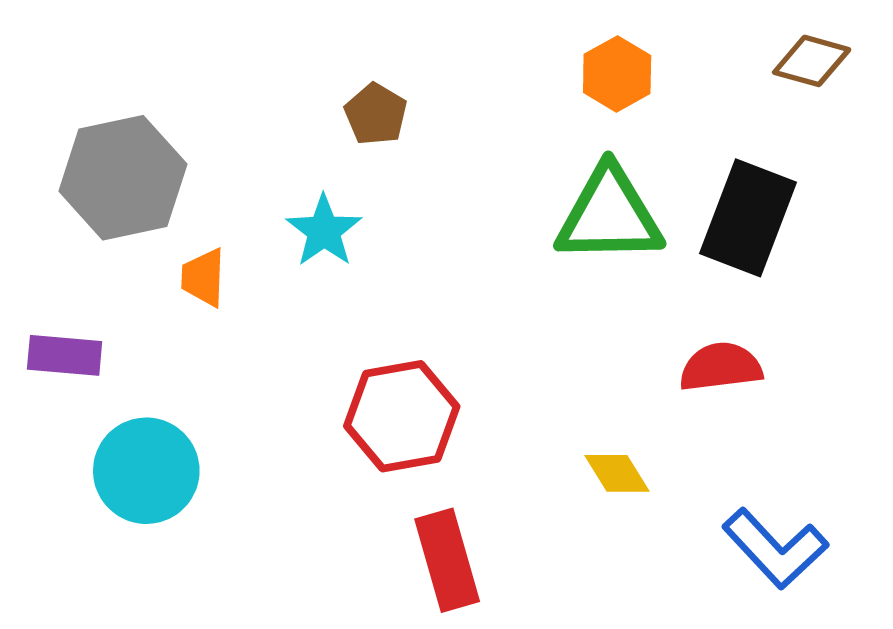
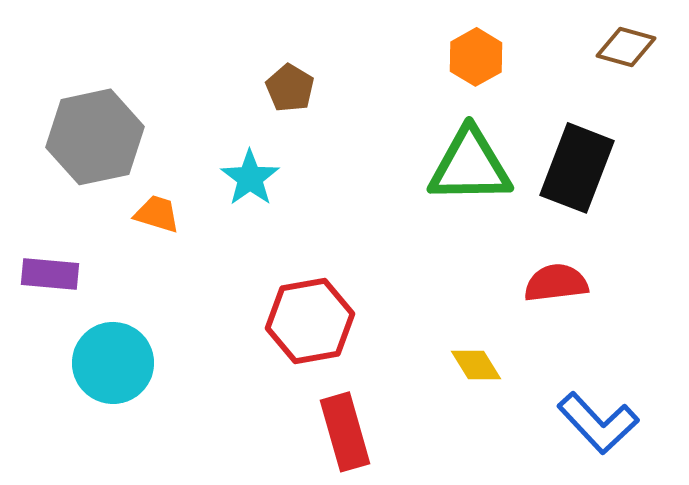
orange trapezoid: (203, 278) -> (157, 214), turned 105

